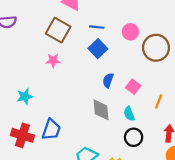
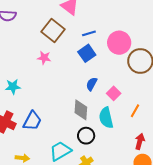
blue line: (97, 27) -> (89, 33), turned -32
pink circle: (130, 32) -> (119, 43), size x1.5
cyan semicircle: (129, 114) -> (106, 118), size x1.5
black circle: (134, 137) -> (86, 136), moved

